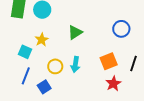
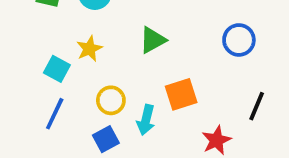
orange square: (109, 61) -> (181, 94), moved
cyan arrow: (75, 64) -> (146, 120), moved
blue square: (44, 87) -> (106, 139), moved

